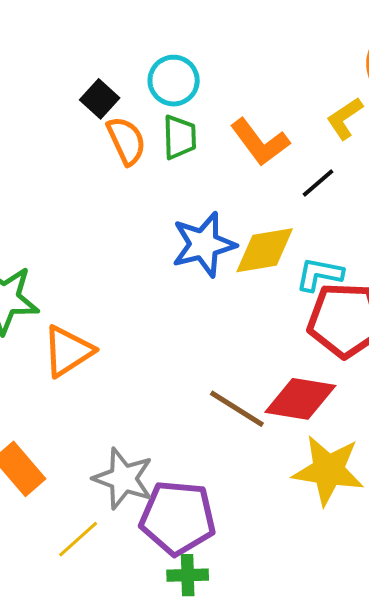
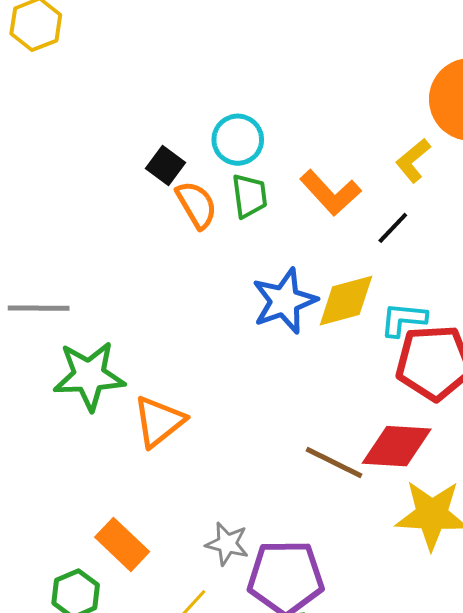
gray star: (123, 479) -> (227, 544), size x0.7

